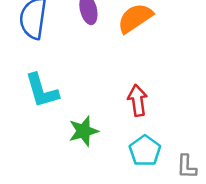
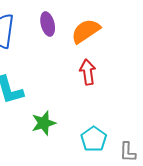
red arrow: (138, 100) -> (88, 72), moved

